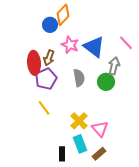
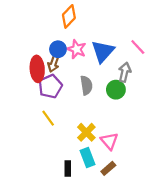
blue circle: (50, 25) -> (58, 49), moved
blue triangle: (94, 47) -> (103, 51), turned 35

